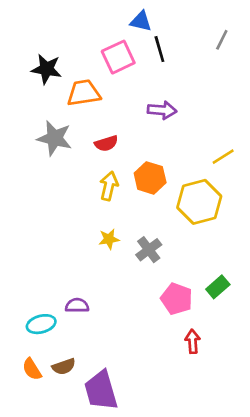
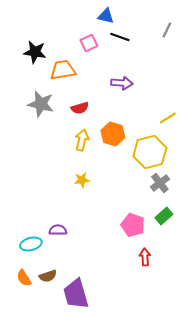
black line: (159, 49) -> (120, 37), turned -54
pink square: (118, 57) -> (89, 43), size x0.7
gray cross: (149, 250) -> (160, 183), moved

